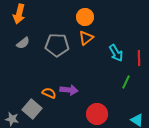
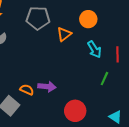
orange circle: (85, 17) -> (88, 19), moved
gray pentagon: (57, 45) -> (38, 18), moved

